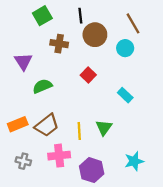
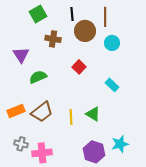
brown line: (133, 23) -> (105, 17), moved, turned 30
green triangle: (104, 128) -> (93, 114), turned -35
pink cross: (59, 156) -> (42, 153), moved
purple hexagon: (92, 170) -> (94, 152), moved

